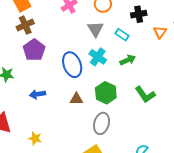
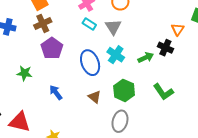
black cross: (139, 14) -> (165, 48), moved, turned 35
cyan rectangle: (122, 35) -> (89, 24), moved
blue arrow: (38, 94) -> (56, 92), turned 63
brown triangle: (76, 99) -> (95, 97), turned 40

